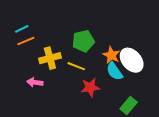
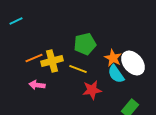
cyan line: (22, 29) -> (16, 21), moved
orange line: (26, 41) -> (34, 58), moved

